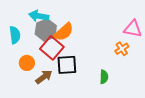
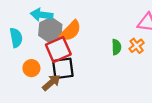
red square: (52, 48) -> (58, 50), turned 30
black square: (67, 65) -> (63, 68), moved
green semicircle: (104, 77) -> (116, 47), moved

